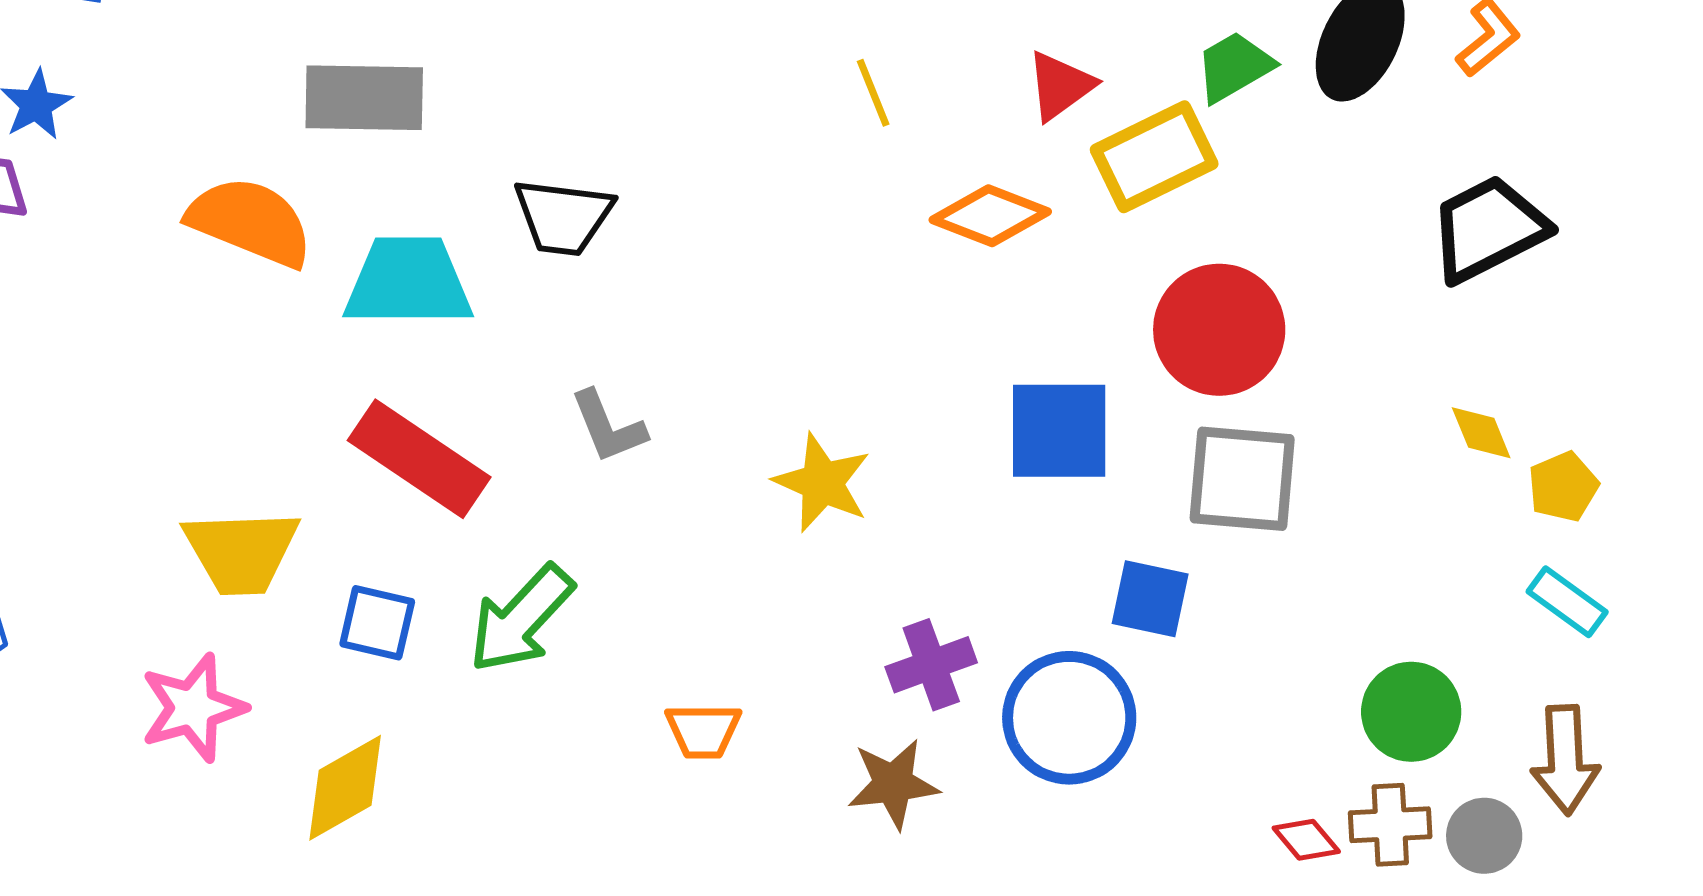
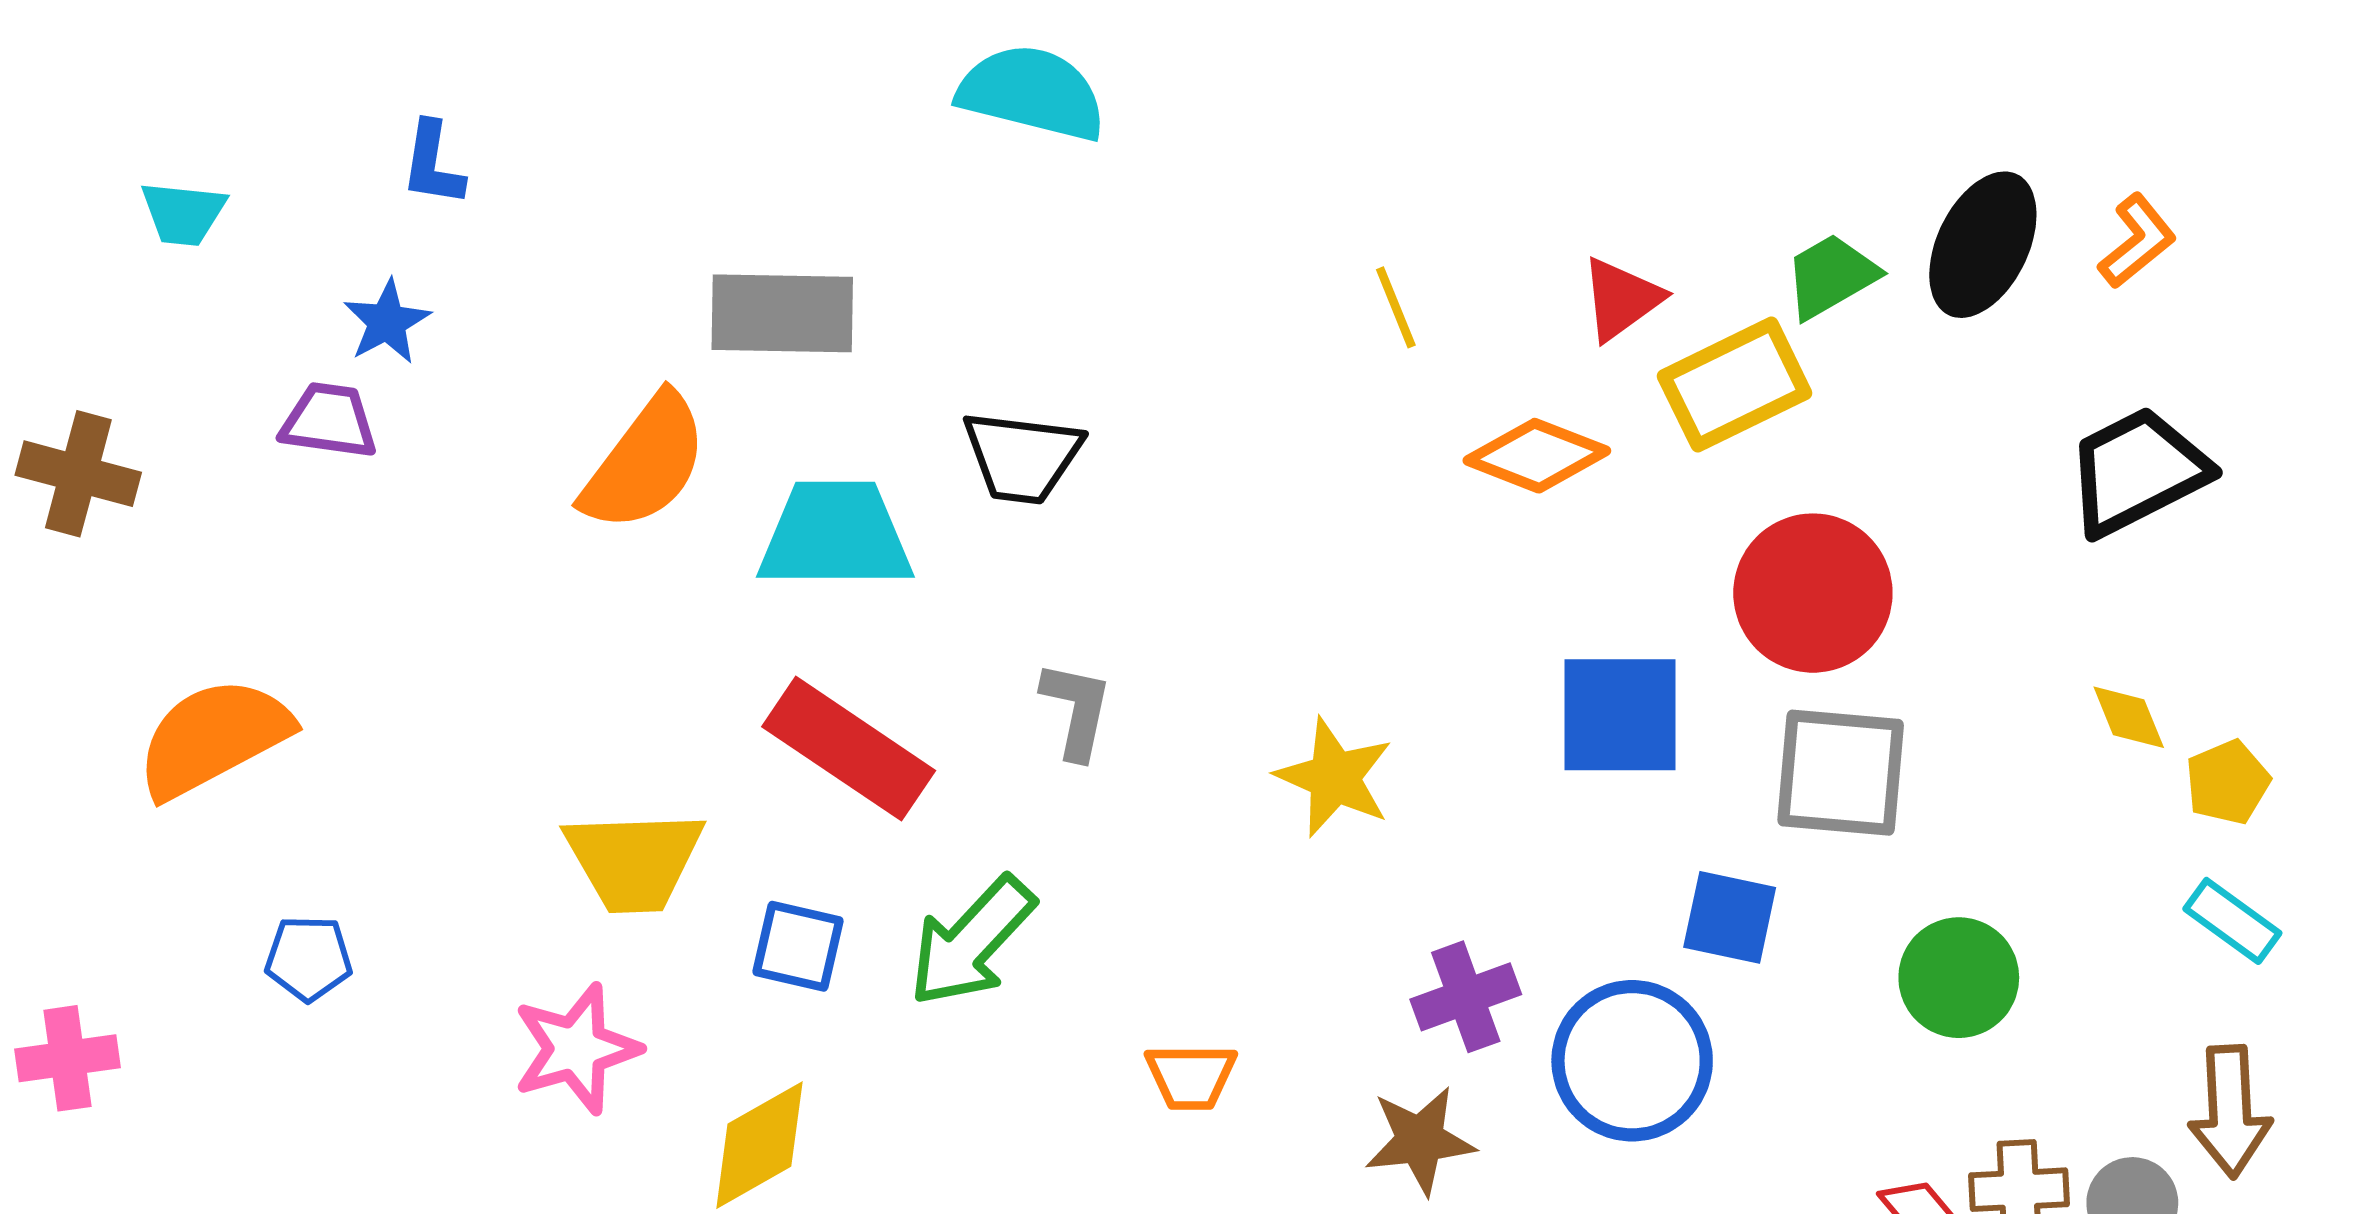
orange semicircle: (250, 222) -> (645, 463), turned 105
gray L-shape: (608, 427) -> (1076, 710), turned -146
green circle: (1411, 712) -> (1959, 978), moved

